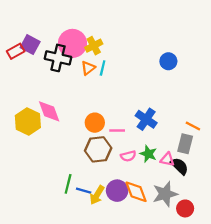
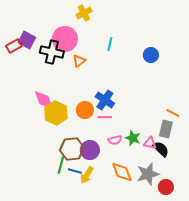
yellow cross: (94, 46) -> (84, 13), moved
cyan line: (103, 68) -> (110, 44), moved
blue cross: (146, 119) -> (105, 100), moved
yellow hexagon: (28, 121) -> (56, 113), moved
brown hexagon: (98, 149) -> (72, 149), moved
purple circle: (117, 191) -> (90, 150), moved

